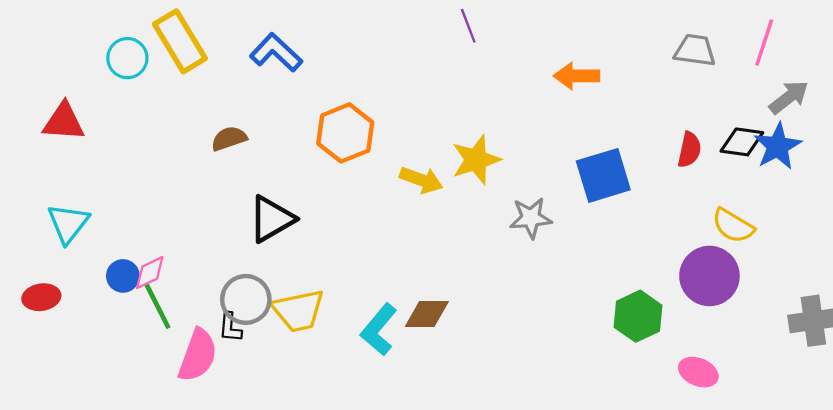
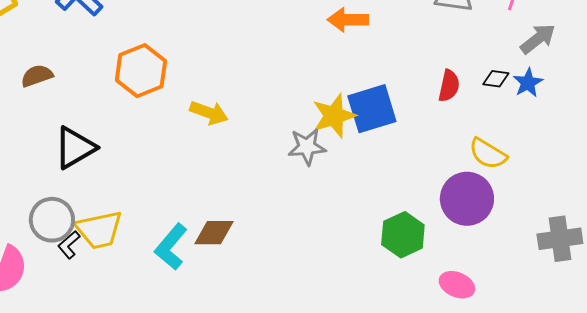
black diamond: (742, 142) -> (496, 79), size x0.7
blue star: (778, 146) -> (528, 83), size x0.7
yellow star: (476, 160) -> (334, 116), moved
black L-shape: (230, 327) -> (69, 245), moved, turned 44

